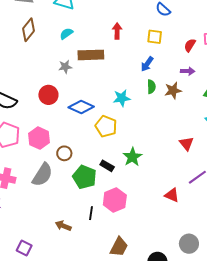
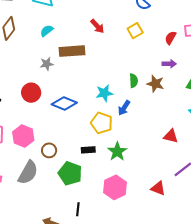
red arrow: (117, 31) -> (97, 26), turned 140
yellow square: (155, 37) -> (135, 31), turned -35
blue arrow: (147, 64) -> (124, 108), moved
brown star: (173, 90) -> (155, 84), turned 30
yellow pentagon: (106, 126) -> (102, 123), moved
red triangle: (186, 144) -> (171, 136), turned -35
black rectangle: (107, 166) -> (88, 150), moved, turned -32
pink hexagon: (115, 200) -> (115, 187), moved

